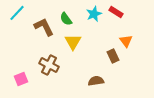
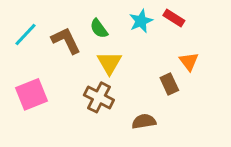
cyan line: (17, 13) -> (25, 34), moved
brown cross: (49, 65) -> (99, 97), moved
pink square: (21, 79) -> (31, 94), moved, size x1.5

